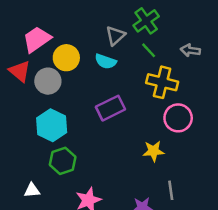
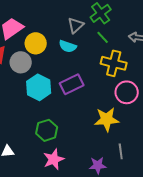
cyan hexagon: (52, 125) -> (39, 87), moved
yellow star: (154, 151) -> (107, 119), size x1.4
green hexagon: (63, 161) -> (47, 130), moved

